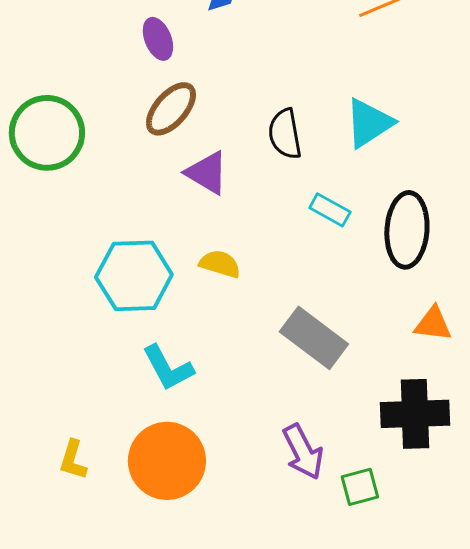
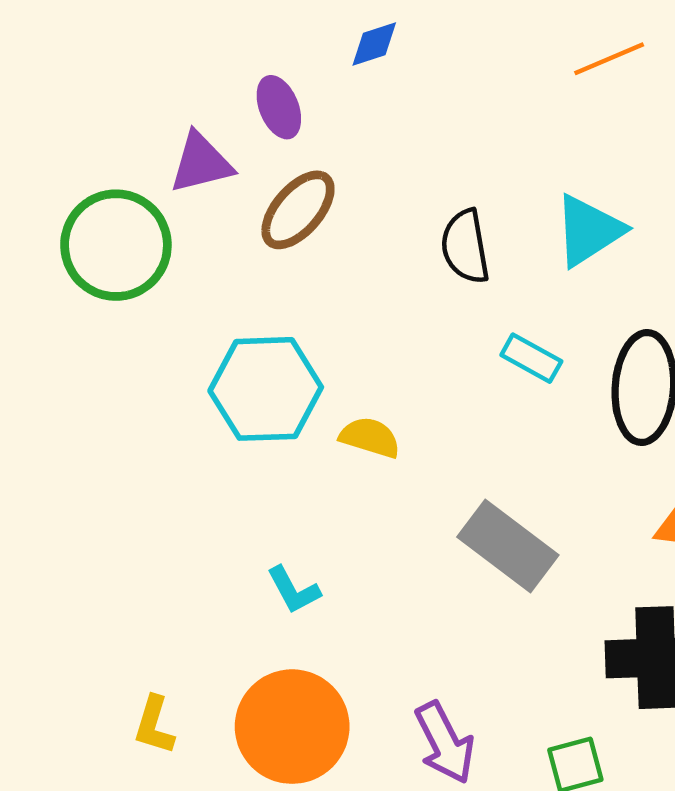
purple triangle: (207, 173) -> (201, 163), moved, turned -45
cyan hexagon: (134, 276) -> (266, 389), moved
cyan L-shape: (168, 368) -> (294, 590), size x0.7
purple arrow: (303, 452) -> (445, 743), moved

